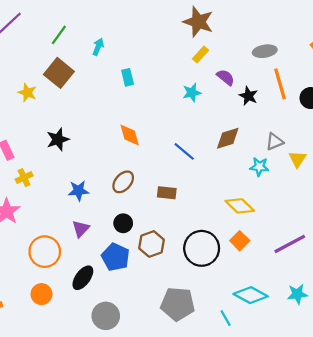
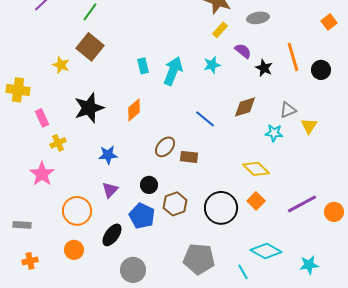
cyan arrow: (98, 47) -> (173, 71), moved, size x1.8
gray ellipse: (265, 51) -> (258, 18), moved
cyan rectangle: (128, 77) -> (143, 66), moved
orange diamond: (130, 135) -> (134, 110), moved, turned 65
black star: (58, 139) -> (89, 108), size x1.4
brown ellipse: (123, 182) -> (165, 147), moved
cyan star: (297, 294) -> (309, 265), moved

